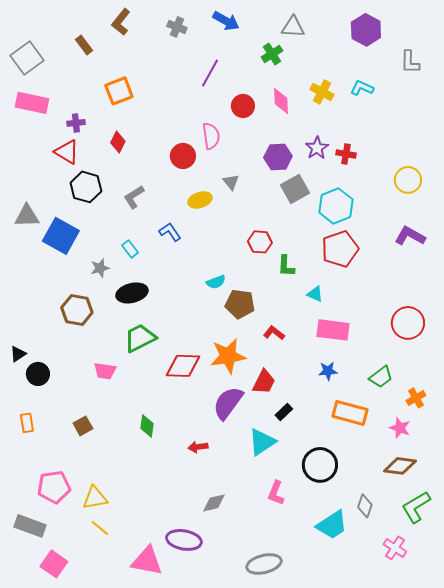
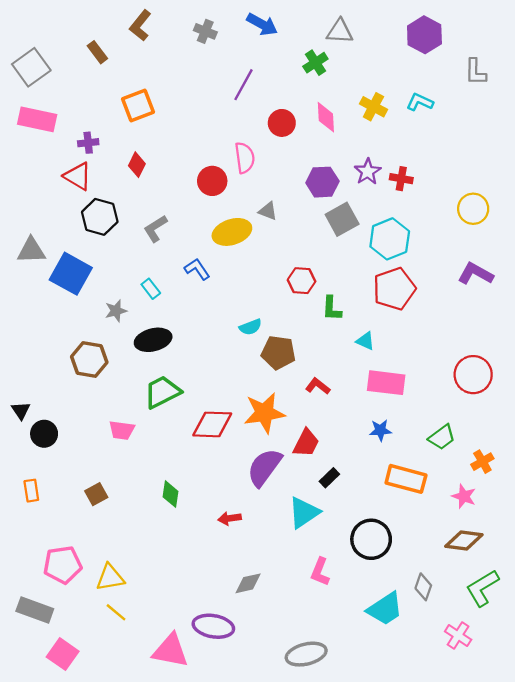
gray triangle: (231, 182) -> (268, 211), turned -30
yellow ellipse: (200, 200) -> (232, 232), size x1.4
black triangle: (18, 354) -> (21, 411), turned -30

